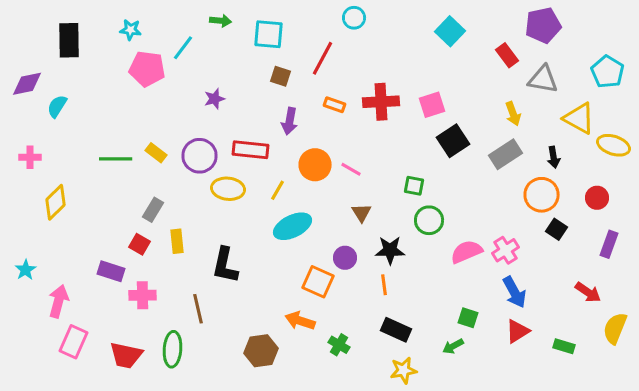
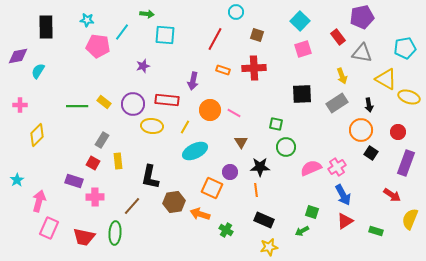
cyan square: (268, 34) -> (165, 35), moved
cyan pentagon: (608, 72) -> (405, 48), turned 30
brown square: (280, 76) -> (257, 35), moved
pink square: (432, 105) -> (303, 49), moved
black square: (453, 141) -> (302, 94), turned 30
purple rectangle: (609, 244) -> (406, 163), size x1.4
brown line: (198, 309) -> (132, 206), turned 54
brown hexagon: (261, 351) -> (174, 202), moved

